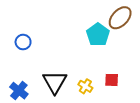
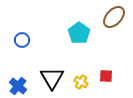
cyan pentagon: (98, 35) -> (79, 33), moved

